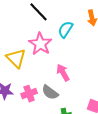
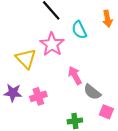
cyan semicircle: (66, 29) -> (79, 30), turned -60
gray semicircle: (50, 92) -> (92, 92), moved

